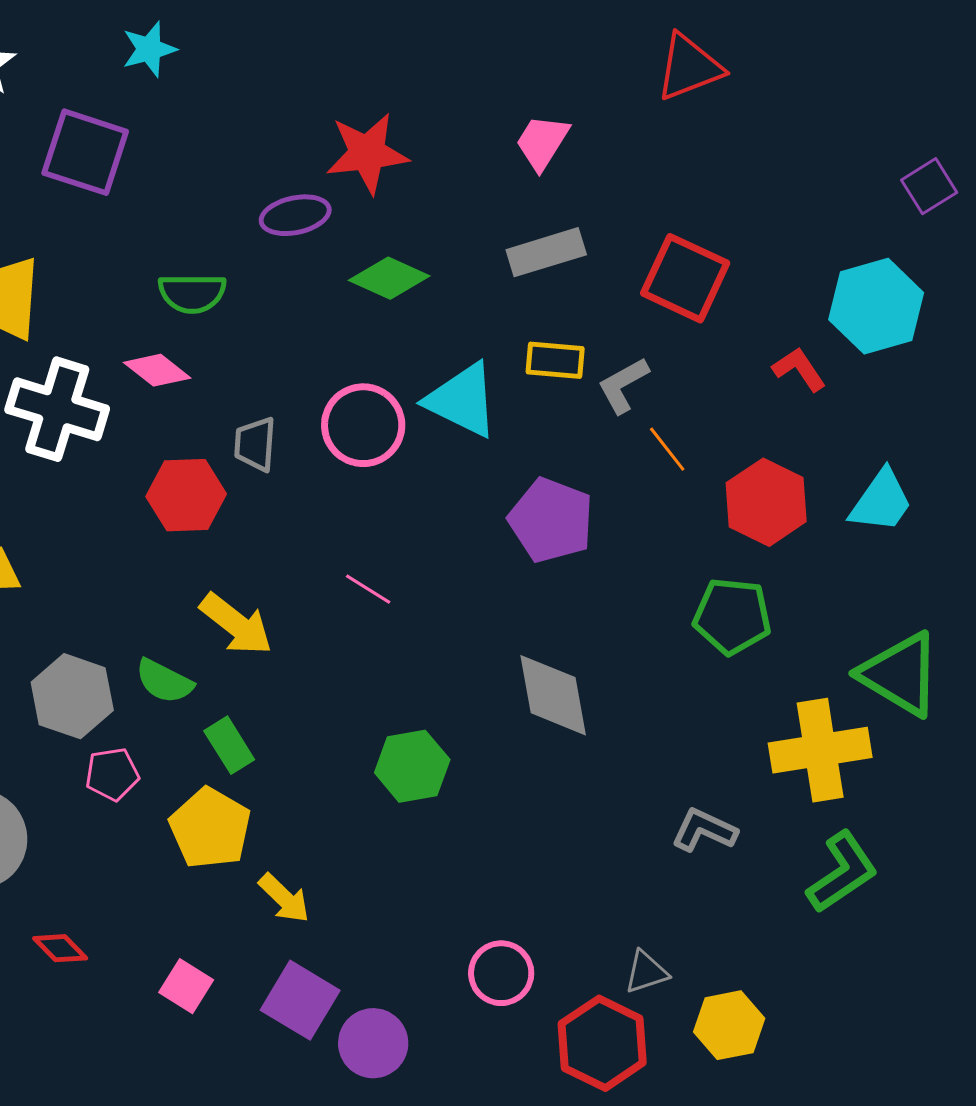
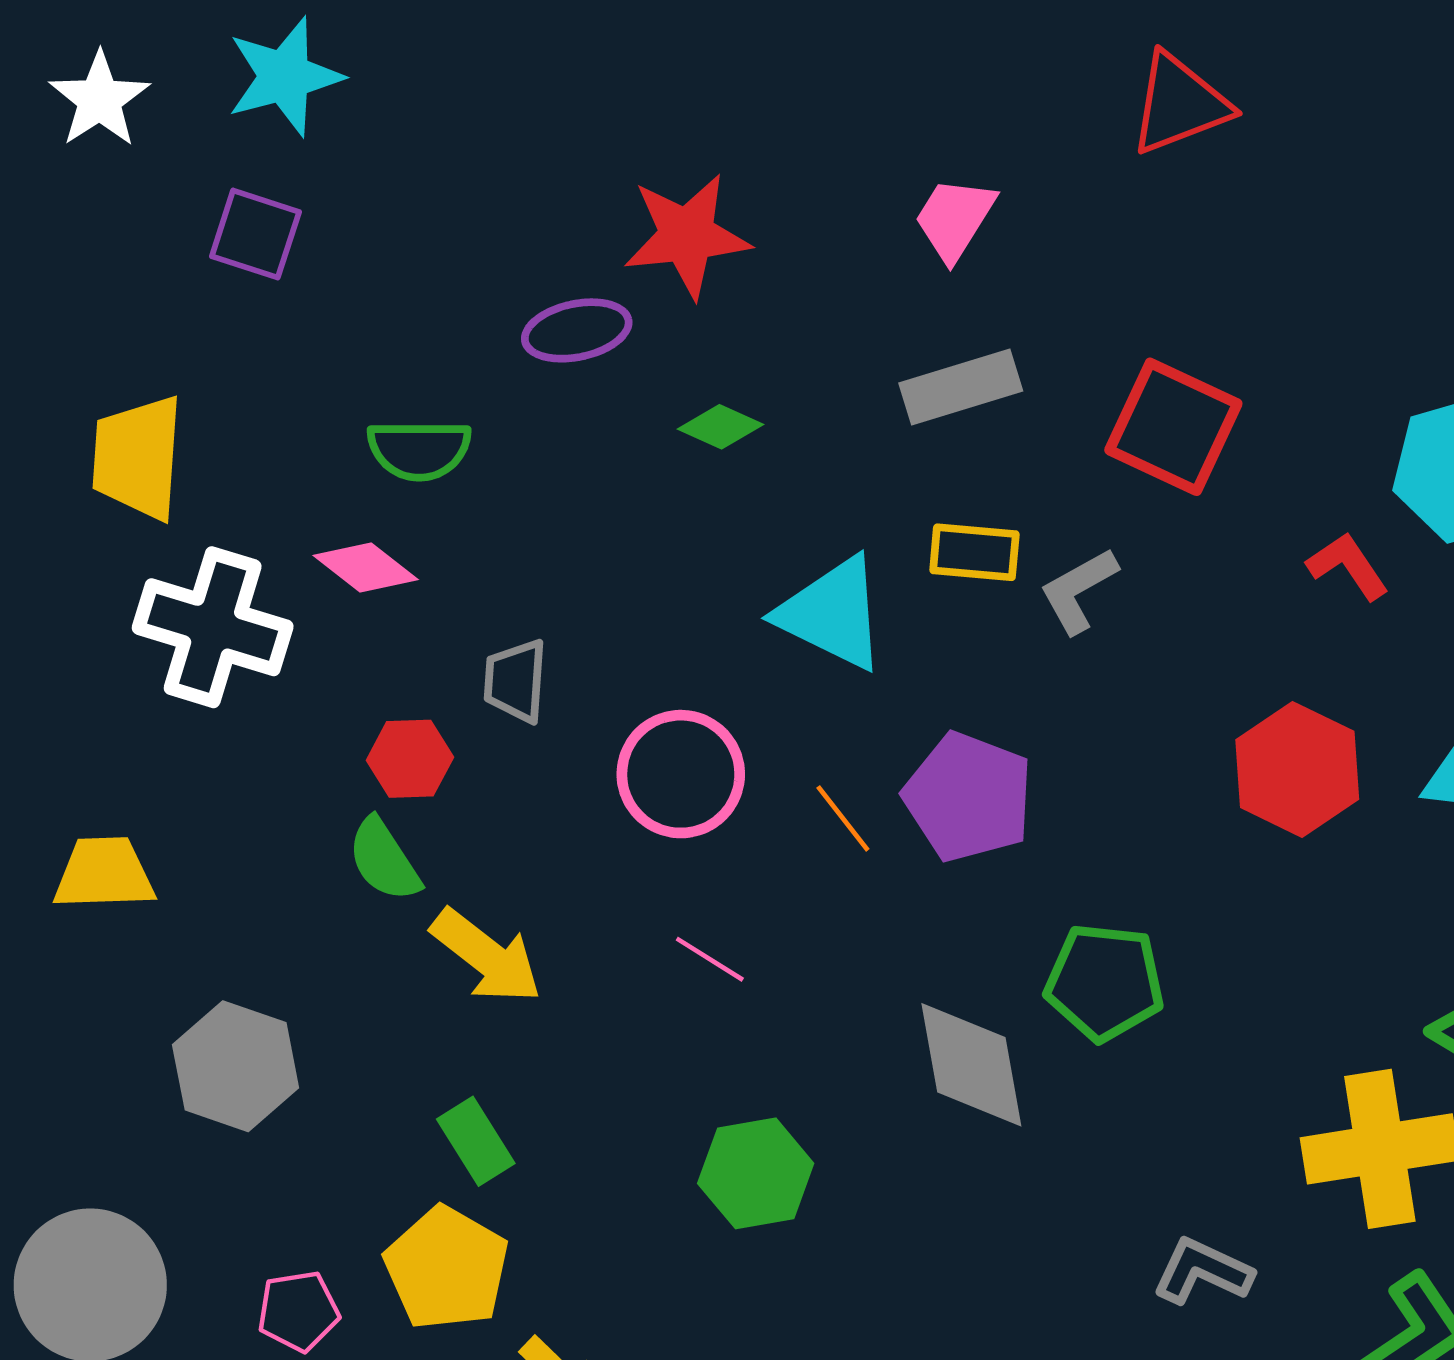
cyan star: (149, 49) -> (285, 76), moved, size x1.4
purple square: (85, 152) -> (255, 234), size x0.7
green diamond: (389, 278) -> (721, 427), size x0.7
pink circle: (363, 425) -> (681, 774), moved
orange line: (667, 449) -> (843, 818), moved
red hexagon: (186, 495) -> (410, 759), size x0.7
pink line: (368, 589) -> (710, 959), moved
green pentagon: (732, 616) -> (1105, 982), moved
green semicircle: (164, 681) -> (384, 860), moved, turned 30
pink pentagon: (112, 774) -> (298, 1311), moved

